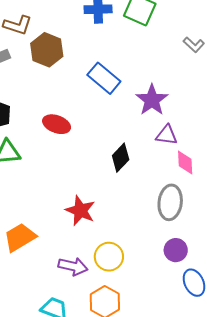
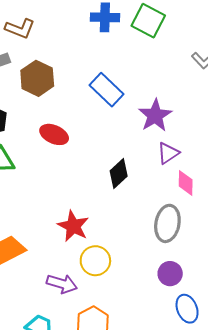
brown hexagon: (47, 50) -> (37, 78), moved
purple triangle: (167, 135) -> (168, 153), turned -45
yellow circle: (109, 257) -> (95, 261), moved

